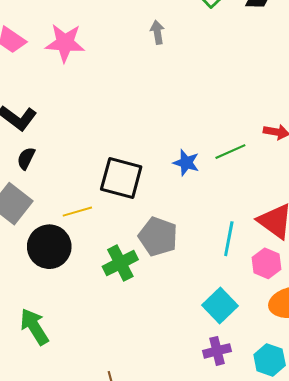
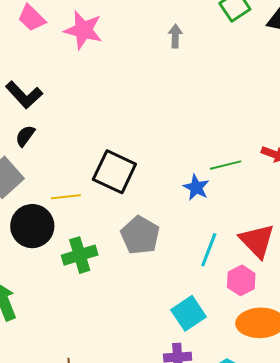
blue star: (186, 163) -> (196, 187), moved
green cross: (120, 263) -> (80, 255), moved

